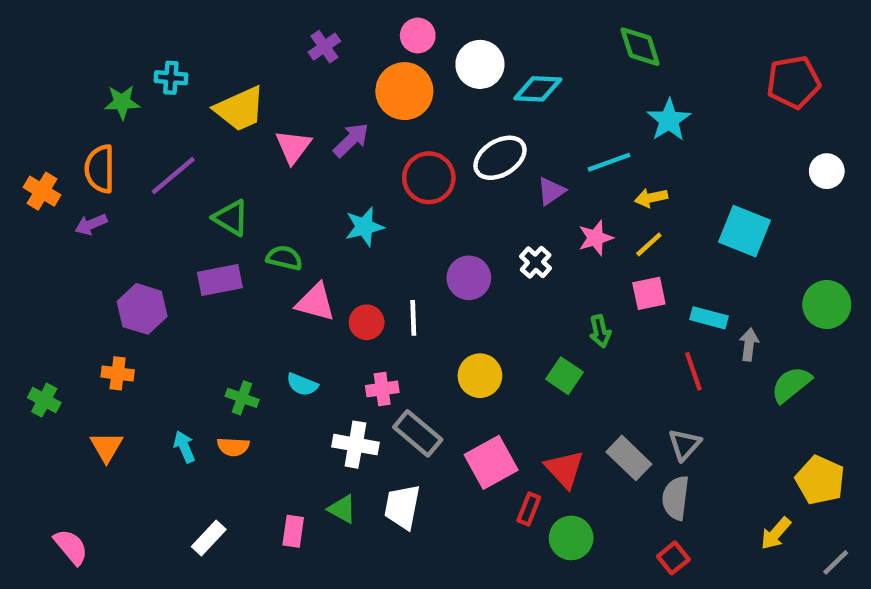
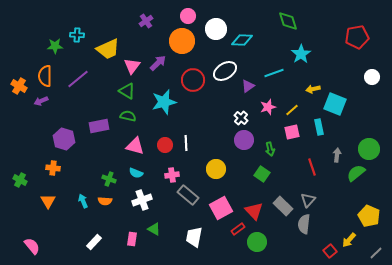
yellow arrow: (651, 198) -> (313, 89), moved
green triangle: (231, 218) -> (127, 91), moved
cyan star: (364, 227) -> (164, 102), size x1.4
purple circle: (469, 278) -> (244, 140), moved
pink triangle: (315, 302) -> (135, 146), moved
green circle: (827, 305) -> (369, 149), moved
cyan rectangle: (709, 318) -> (319, 127), moved, turned 63
green square: (564, 376) -> (262, 174), moved
white cross: (355, 445) -> (142, 200), moved, turned -30
white trapezoid: (402, 507) -> (194, 237), moved
red rectangle: (529, 509) -> (238, 229), turned 32
red square: (673, 558) -> (330, 251), moved

